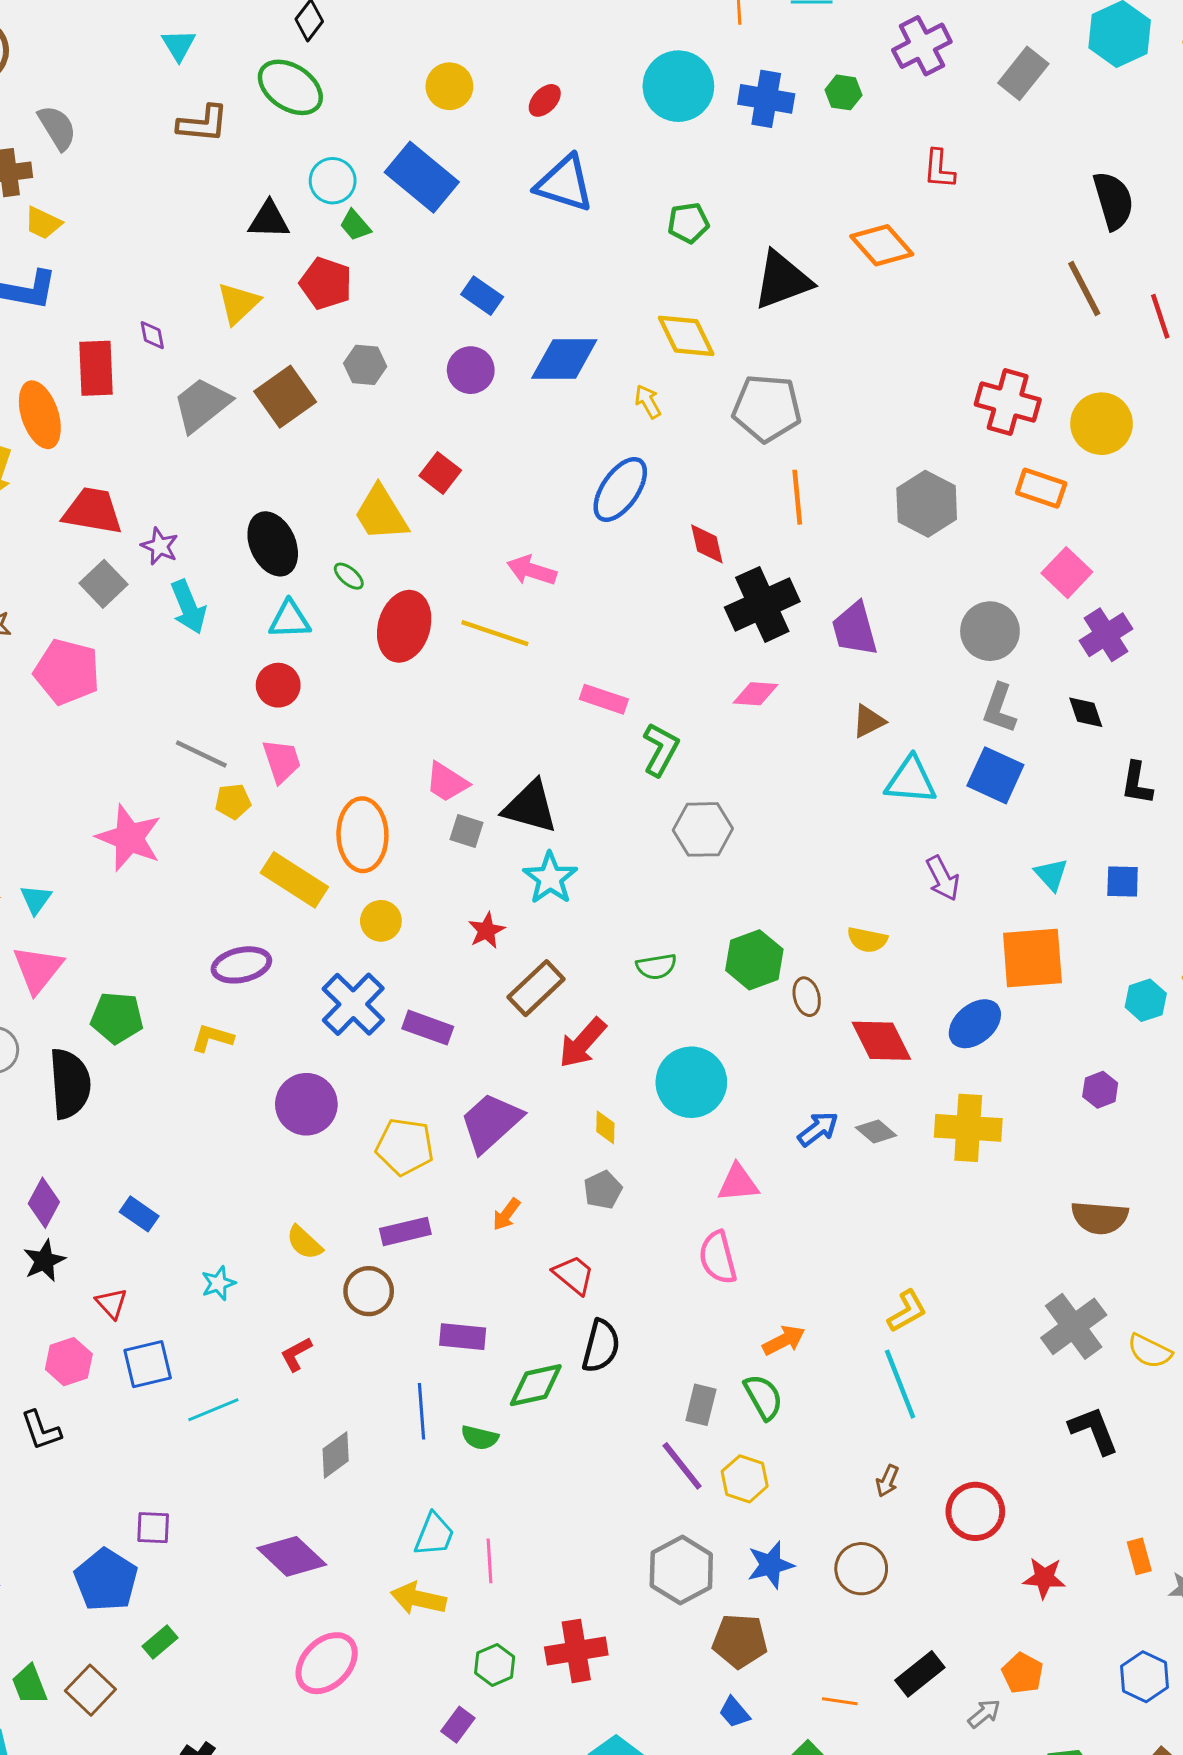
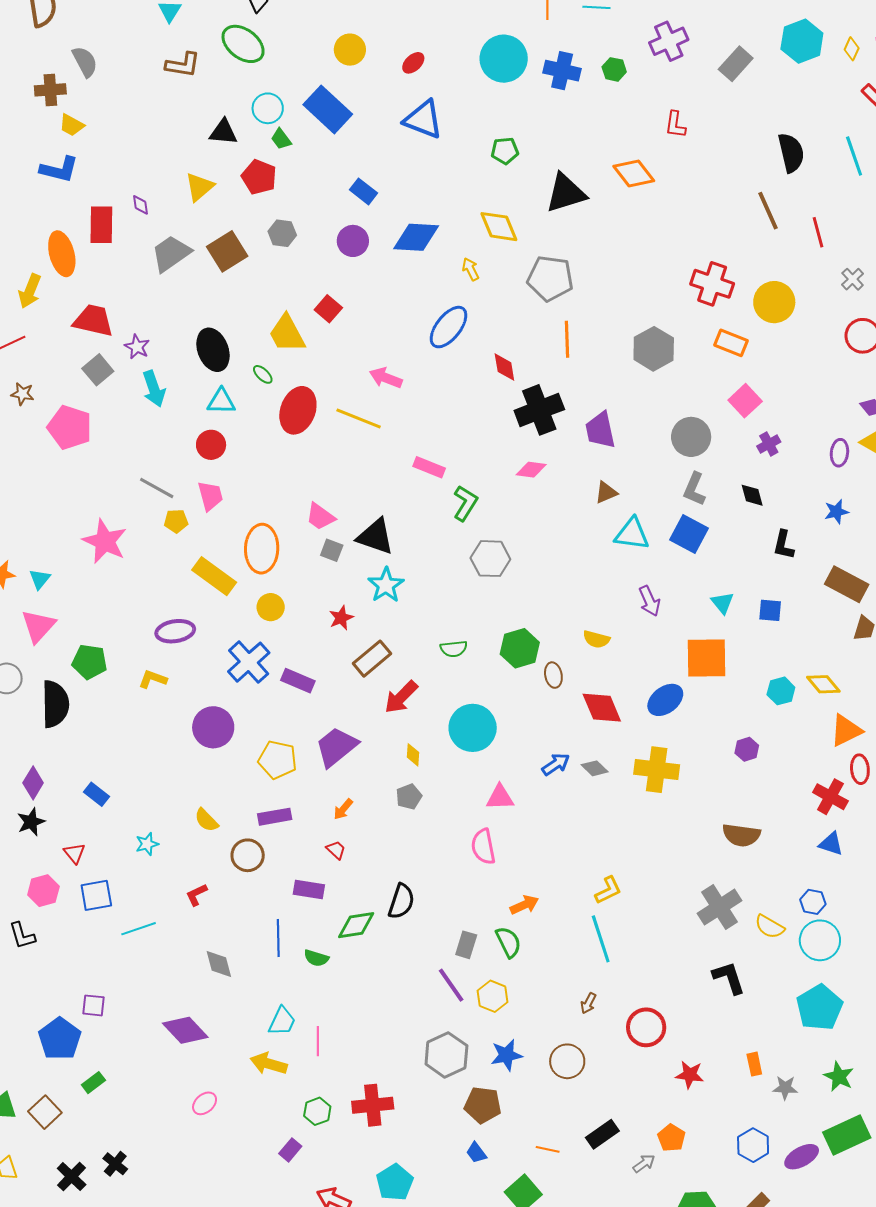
purple cross: (1106, 635) -> (769, 444), size x0.7
red trapezoid: (574, 1275) -> (336, 850), moved, size x0.7
gray diamond: (336, 1455) -> (219, 964), turned -72
pink ellipse: (327, 1663) -> (205, 1103), size x0.6

